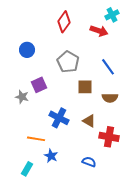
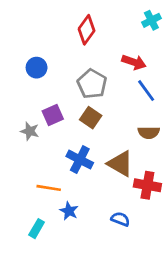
red arrow: (99, 31) -> (134, 62), moved
brown square: (85, 87) -> (91, 118), moved, turned 35
brown triangle: (89, 121) -> (120, 164), size x1.5

